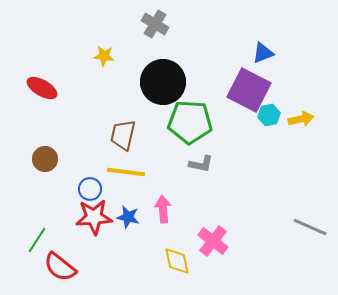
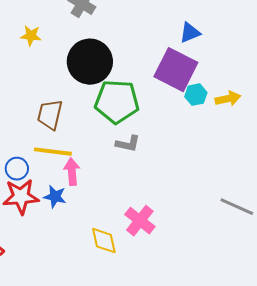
pink arrow: (163, 209) -> (72, 172), moved

